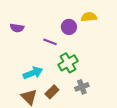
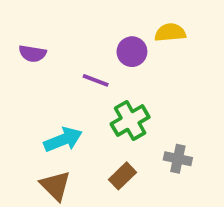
gray cross: (82, 87) -> (178, 159), moved, turned 32
brown rectangle: (52, 92) -> (122, 176), moved

